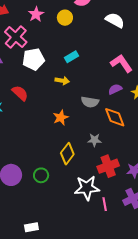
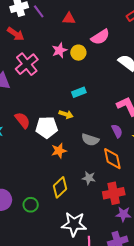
pink star: (36, 14) -> (60, 50), moved
white pentagon: (33, 59) -> (47, 127), moved
purple semicircle: (115, 89) -> (117, 131), turned 80
red cross: (108, 166) -> (114, 193), moved

